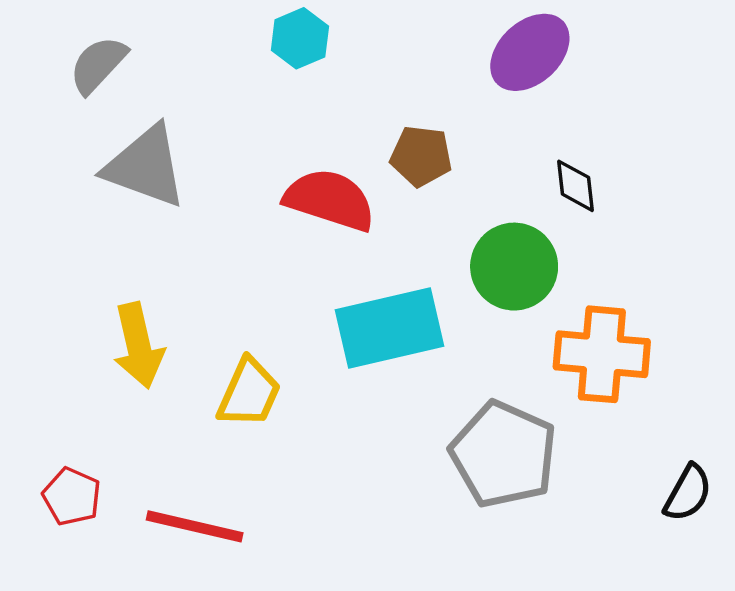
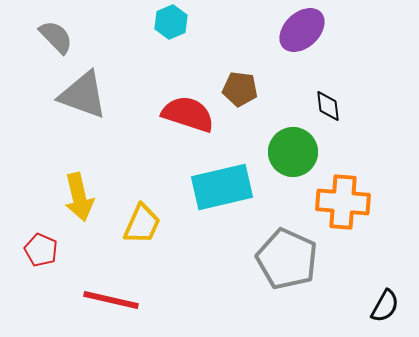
gray semicircle: (98, 65) -> (56, 37), turned 93
black semicircle: (688, 493) -> (385, 306), moved
red pentagon: (72, 497) -> (41, 250), moved

